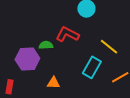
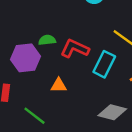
red L-shape: (68, 34) -> (75, 49), moved

